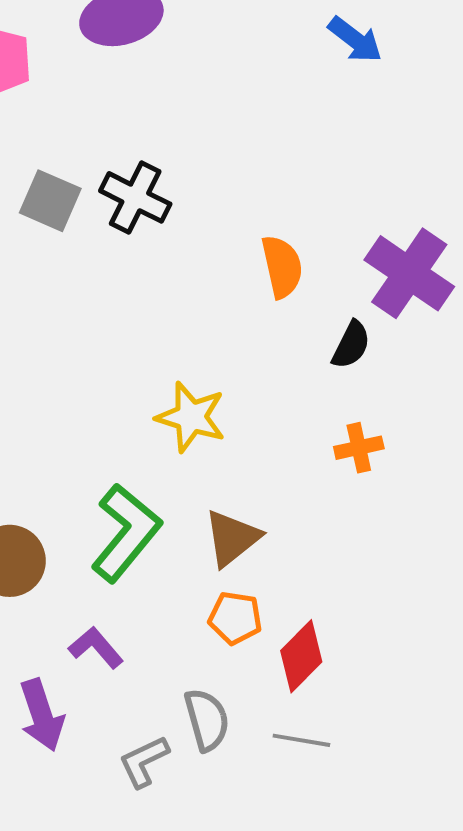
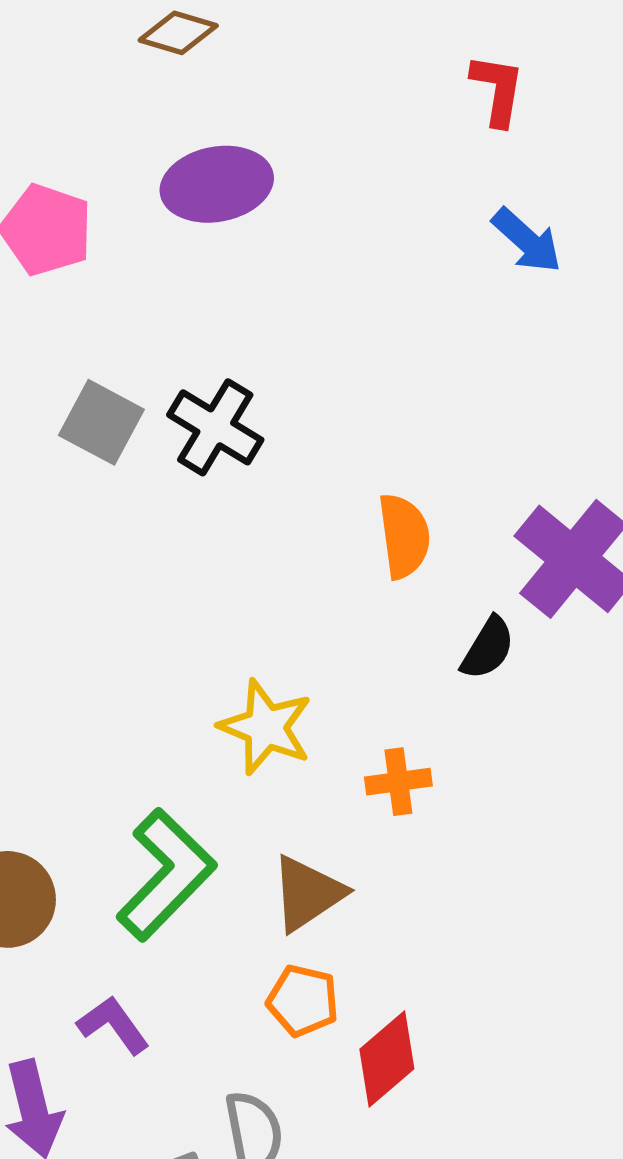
orange cross: (359, 448) -> (398, 782), moved

